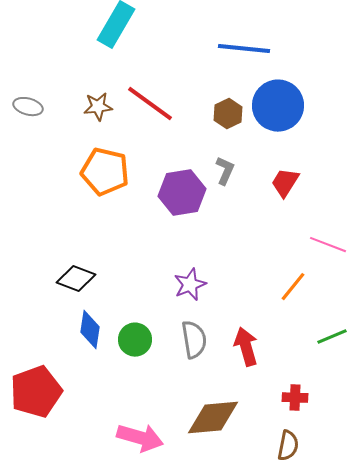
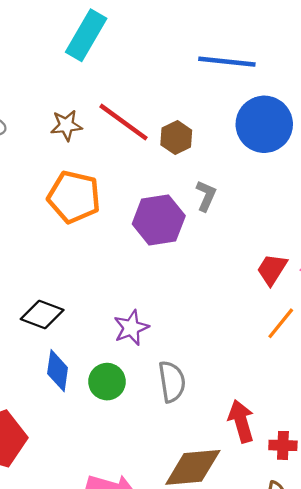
brown hexagon: (228, 114) -> (176, 137), moved
red trapezoid: (285, 183) -> (272, 269), moved
purple star: (190, 285) -> (131, 328), moved
red arrow: (246, 347) -> (241, 421), moved

